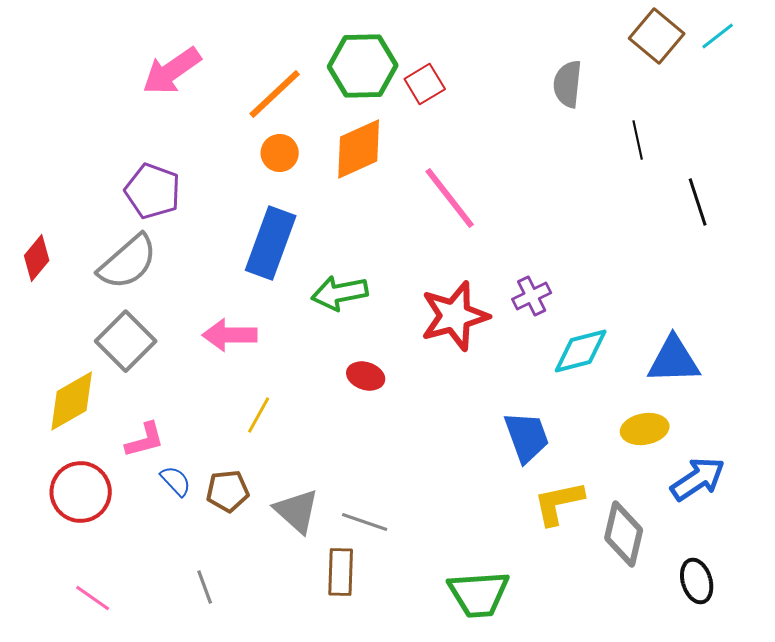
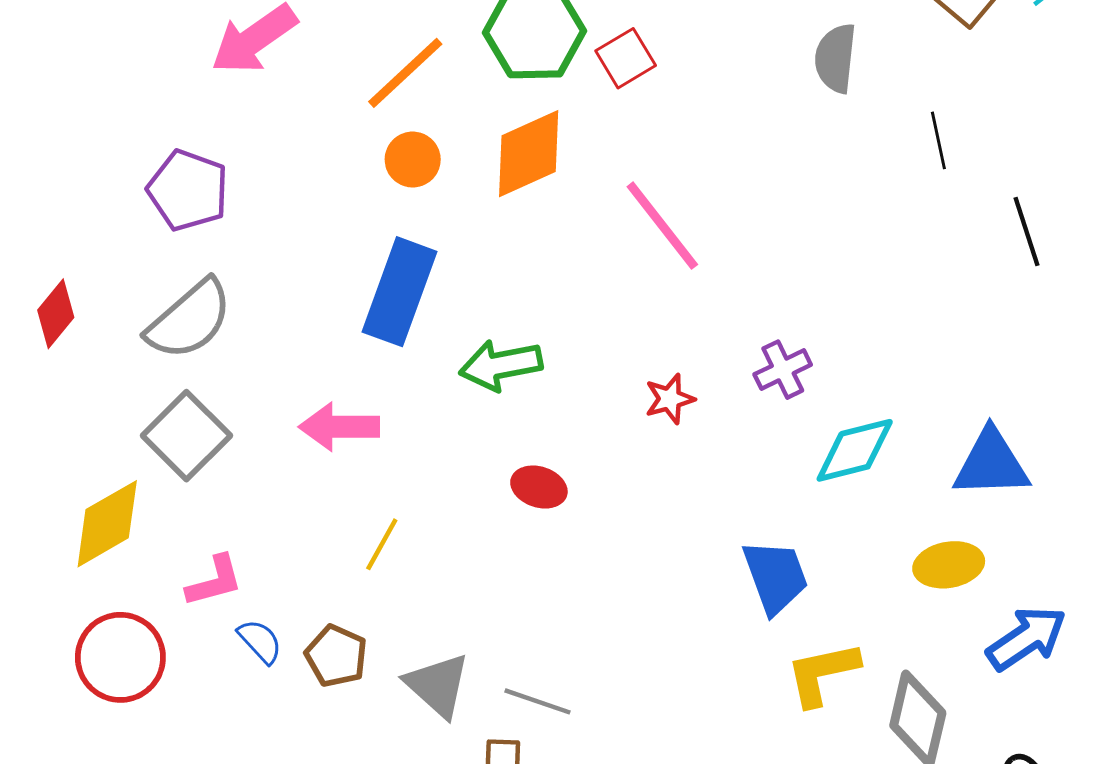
purple pentagon: (153, 191) -> (188, 190), moved
red star: (455, 316) -> (670, 399), size x0.5
brown pentagon: (228, 491) -> (336, 656), turned 30

